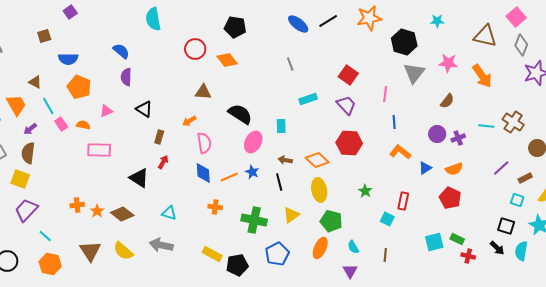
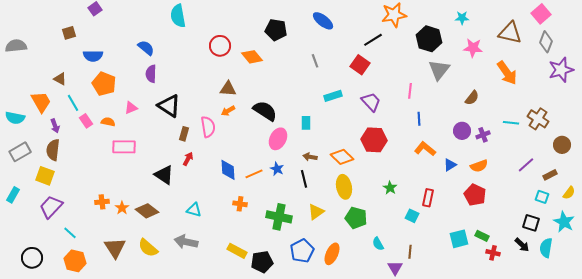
black line: (328, 21) -> (373, 40), moved
black pentagon: (235, 27) -> (276, 30), moved
pink star: (448, 63) -> (473, 48), moved
red square: (348, 75) -> (360, 65), moved
black triangle: (144, 109) -> (169, 106), size x1.4
orange arrow: (189, 121) -> (228, 111), moved
purple arrow: (30, 129) -> (55, 126), turned -72
pink semicircle: (204, 143) -> (208, 127), moved
orange ellipse: (320, 248) -> (332, 254), moved
purple triangle: (350, 271) -> (395, 268), moved

